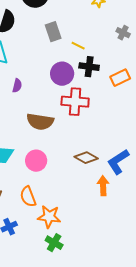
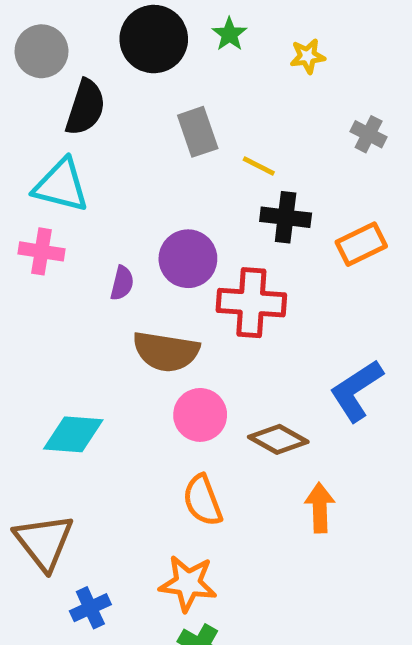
purple circle: (62, 74) -> (188, 259), moved
purple semicircle: (17, 86) -> (122, 283), moved
pink circle: (36, 161) -> (200, 415), moved
blue L-shape: (118, 162) -> (356, 391), moved
orange semicircle: (28, 197) -> (203, 500), moved

